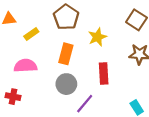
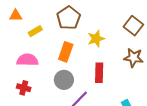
red cross: (13, 97) -> (24, 88), moved

